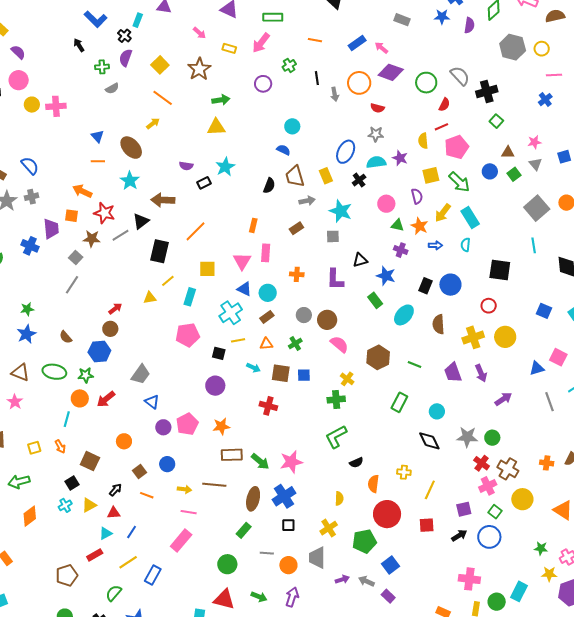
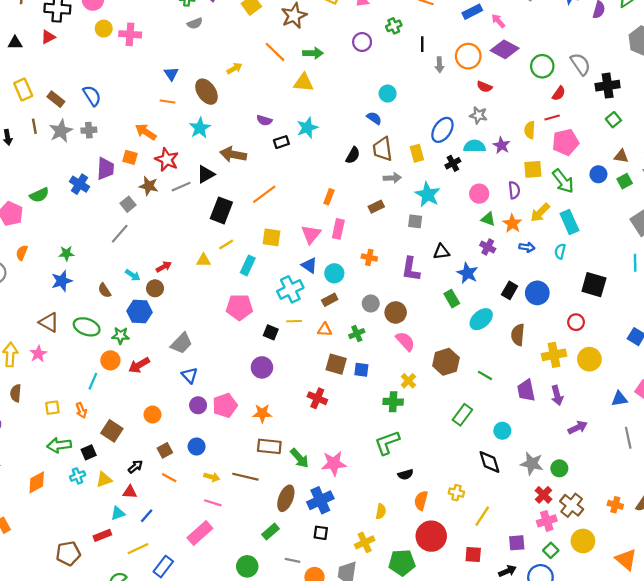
orange line: (163, 98) -> (275, 52), moved
cyan arrow: (253, 368) -> (133, 275), moved
green arrow: (19, 482) -> (59, 445), moved

